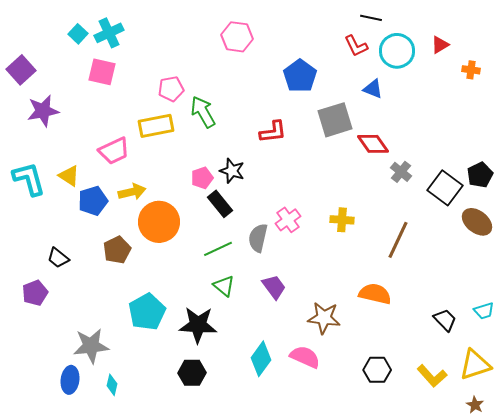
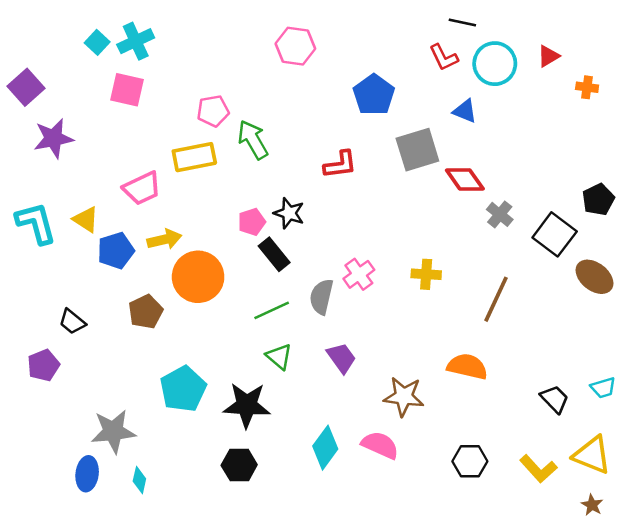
black pentagon: (480, 175) -> (598, 199), moved
yellow triangle: (475, 365) -> (592, 455), turned 40

